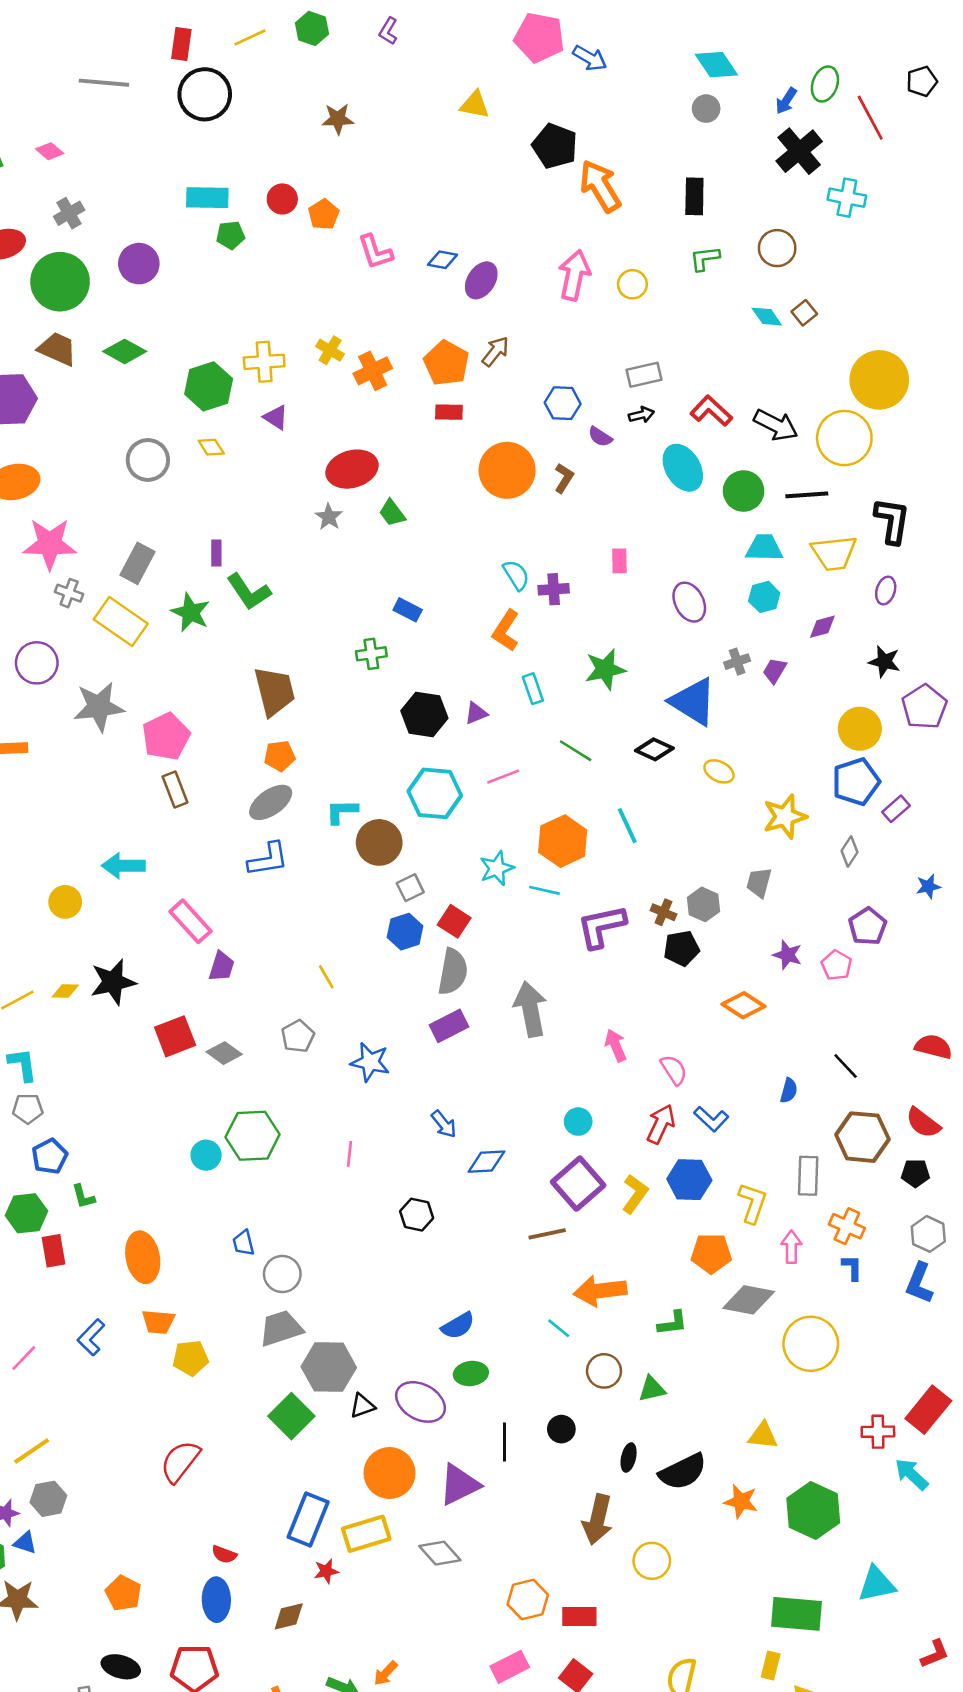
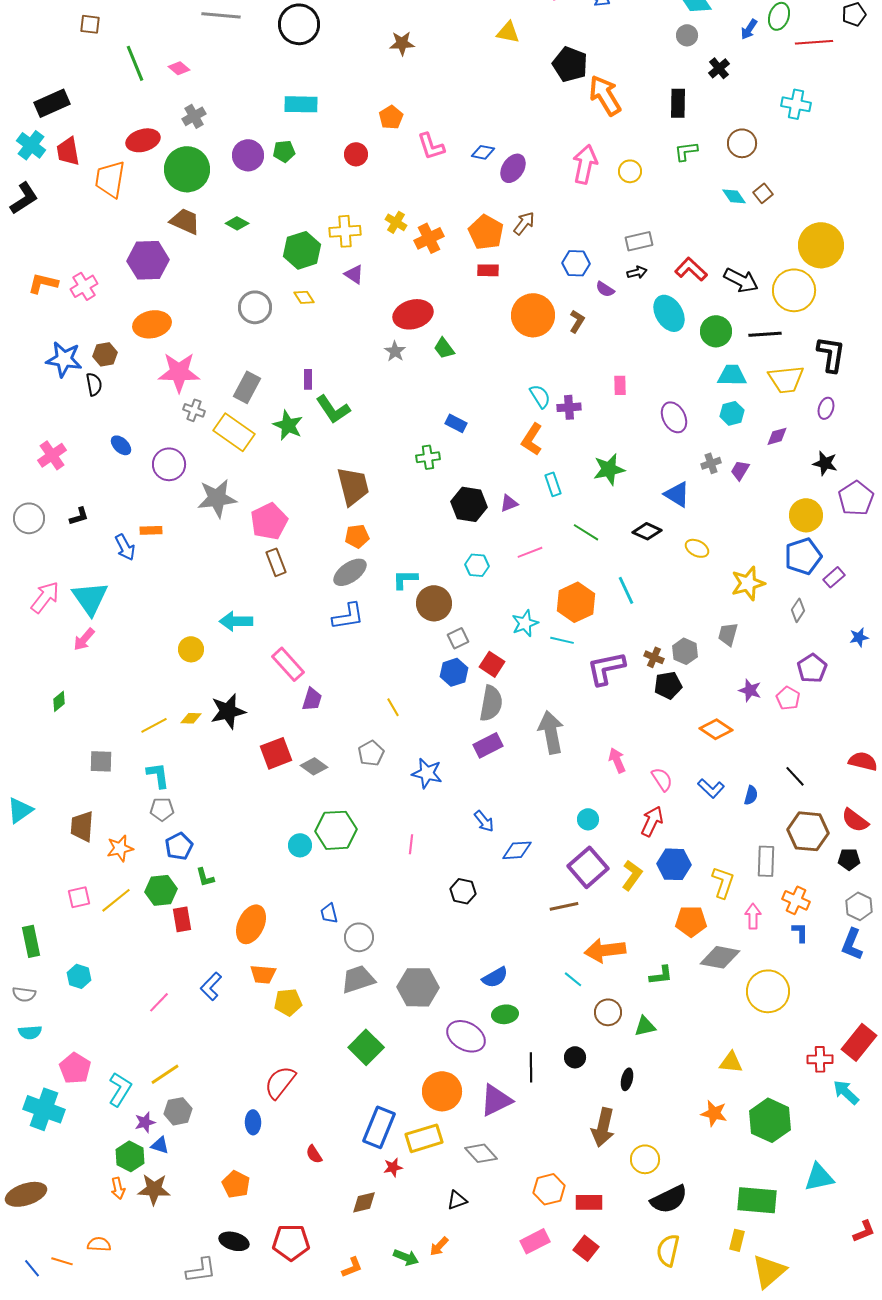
red line: (870, 118) -> (814, 42), turned -66
black cross: (799, 151) -> (719, 68), moved, size x0.6
red circle: (282, 199) -> (356, 154), moved
green pentagon: (231, 235) -> (284, 151), moved
green diamond: (125, 351) -> (237, 223), size x0.7
blue triangle: (693, 702) -> (677, 494), size x0.7
cyan hexagon: (435, 793) -> (477, 565), size x0.6
blue L-shape: (711, 1119) -> (711, 788), moved
orange ellipse: (143, 1257) -> (251, 924), turned 36
gray hexagon: (329, 1367) -> (418, 987), moved
black triangle: (362, 1406) -> (457, 1200), moved
black semicircle: (683, 1472) -> (669, 1199), moved
red semicircle: (224, 1554) -> (314, 1154), turned 36
blue ellipse: (216, 1600) -> (253, 1122), moved, size x0.7

